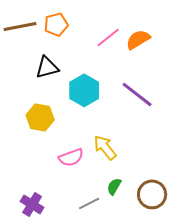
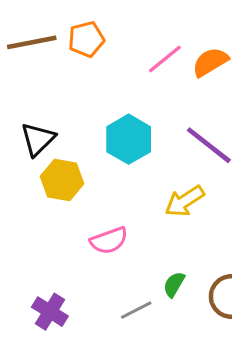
black triangle: (47, 67) -> (38, 139), moved, turned -30
yellow arrow: (105, 147) -> (185, 201), moved, turned -84

